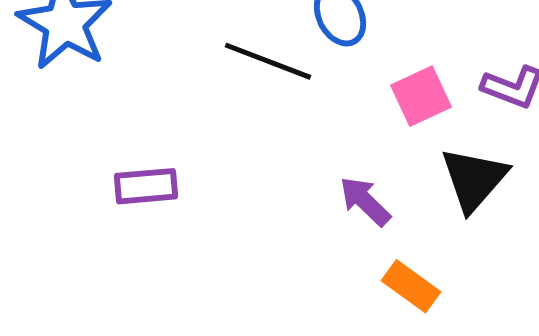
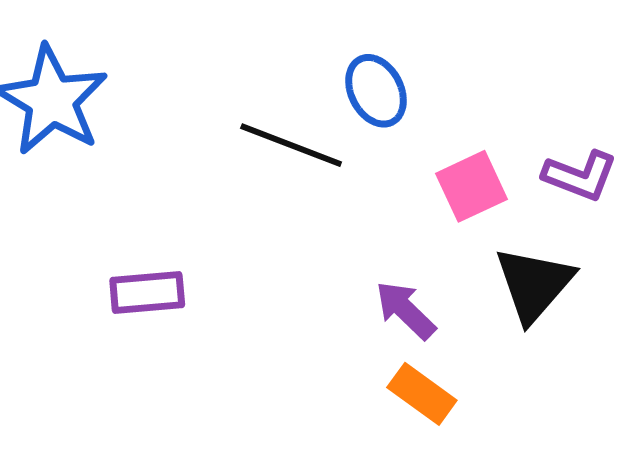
orange rectangle: (411, 286) -> (422, 394), moved

